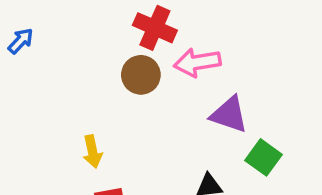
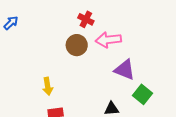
red cross: (155, 28) -> (86, 19), size x0.7

